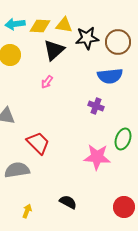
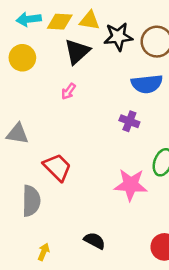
gray semicircle: (17, 170) -> (31, 201), turned 100

